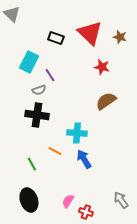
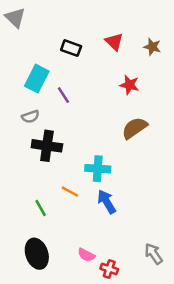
red triangle: (90, 33) -> (114, 42), size x0.6
gray semicircle: (39, 90) -> (30, 117), moved
pink semicircle: (68, 201) -> (86, 255), turned -96

